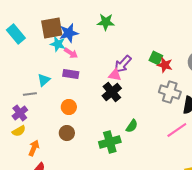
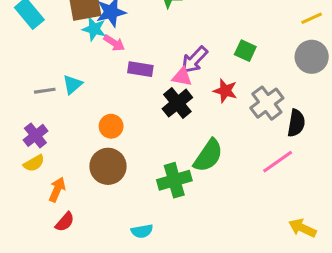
red star: (165, 65) -> (225, 91), moved
purple rectangle: (71, 74) -> (140, 69), moved
gray cross: (170, 92) -> (267, 103), turned 35
gray line: (30, 94) -> (45, 91), moved
green semicircle: (132, 126) -> (208, 156), size x1.6
brown circle: (67, 133) -> (108, 166), size x1.5

